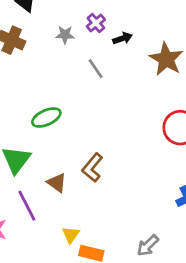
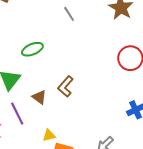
yellow triangle: (71, 235) -> (49, 135), turned 40

